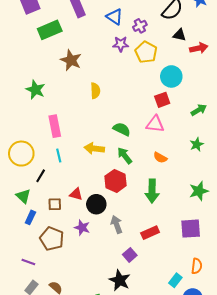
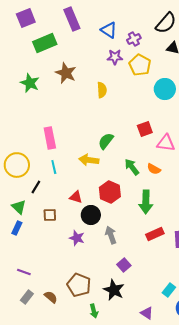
green star: (35, 90) -> (30, 83), moved
yellow semicircle: (95, 91) -> (102, 90), moved
red square: (162, 100) -> (145, 129), moved
pink triangle: (155, 124) -> (166, 143), moved
green semicircle: (122, 129) -> (106, 141), moved, turned -78
green arrow: (125, 156) -> (132, 167), moved
red triangle: (76, 194) -> (76, 197), moved
blue rectangle: (30, 217) -> (17, 228), moved
red rectangle: (150, 233) -> (155, 234), moved
brown pentagon: (52, 239) -> (79, 285), moved

